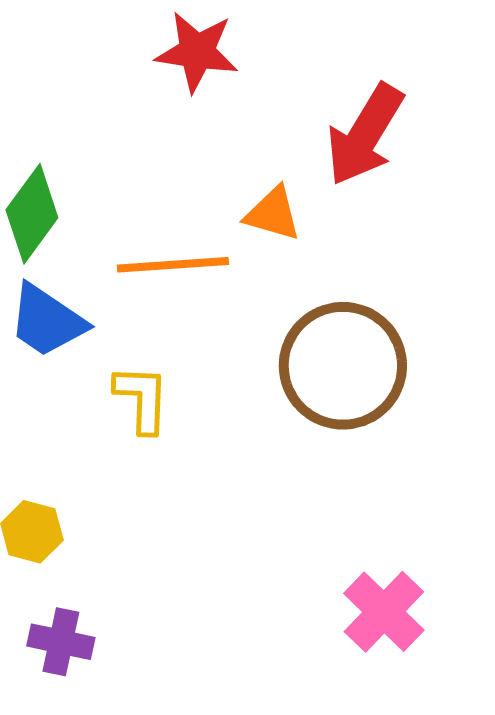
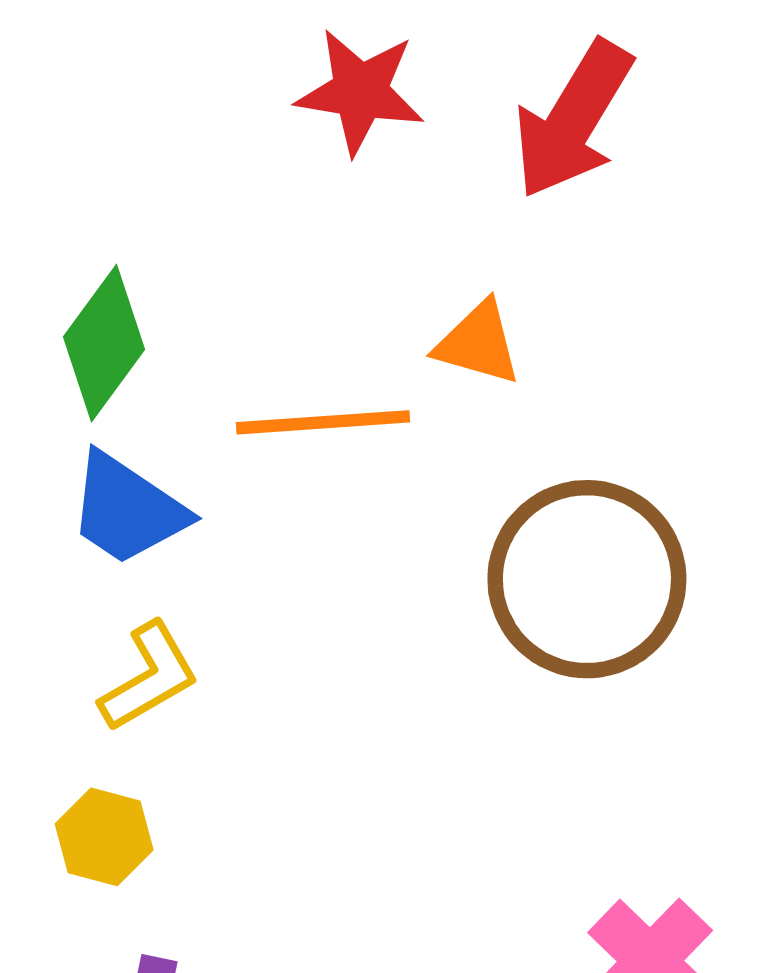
red arrow: (365, 135) -> (573, 120), moved
yellow L-shape: (142, 399) -> (149, 677), moved, turned 58

